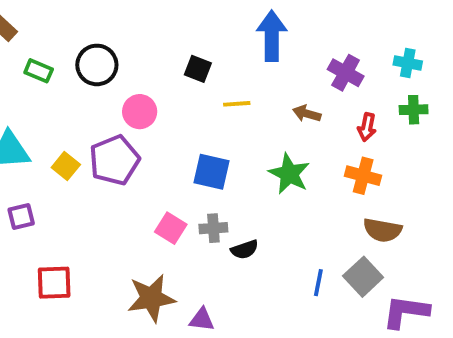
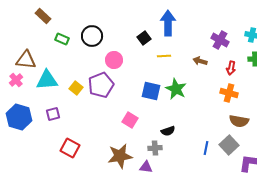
blue arrow: (272, 36) -> (168, 23), moved
black square: (198, 69) -> (144, 38), turned 32
green star: (289, 174) -> (176, 89), moved
gray cross: (213, 228) -> (155, 148), moved
red square: (54, 283) -> (70, 148), turned 30

